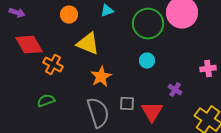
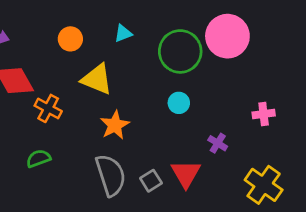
gray square: (127, 104) -> (151, 181), moved, turned -35

